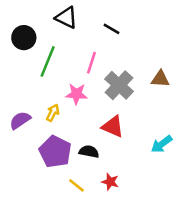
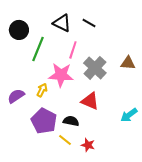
black triangle: (66, 18) -> (62, 23), moved
pink star: (76, 94) -> (61, 75), size x1.4
yellow line: (76, 185) -> (65, 140), moved

